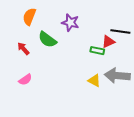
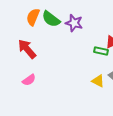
green semicircle: (47, 40) -> (51, 19), moved
red arrow: (23, 49) -> (27, 49), size x1.5

